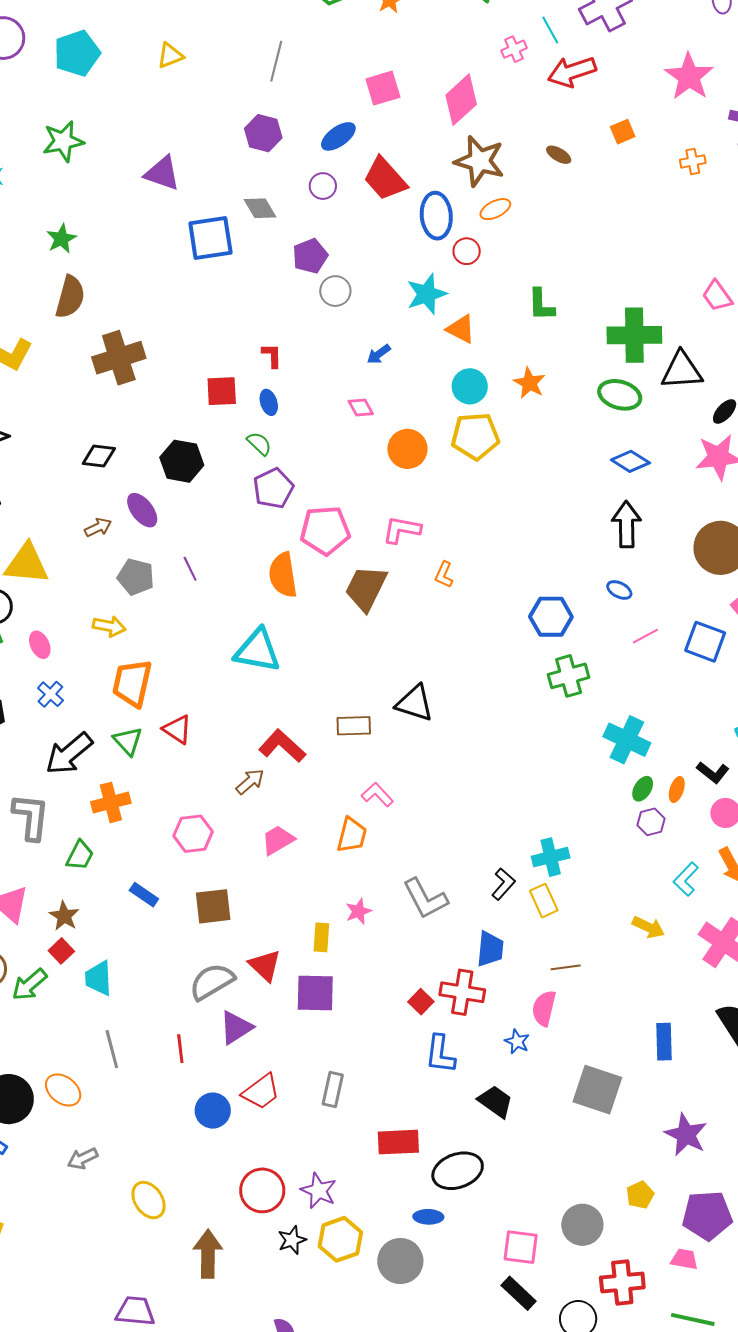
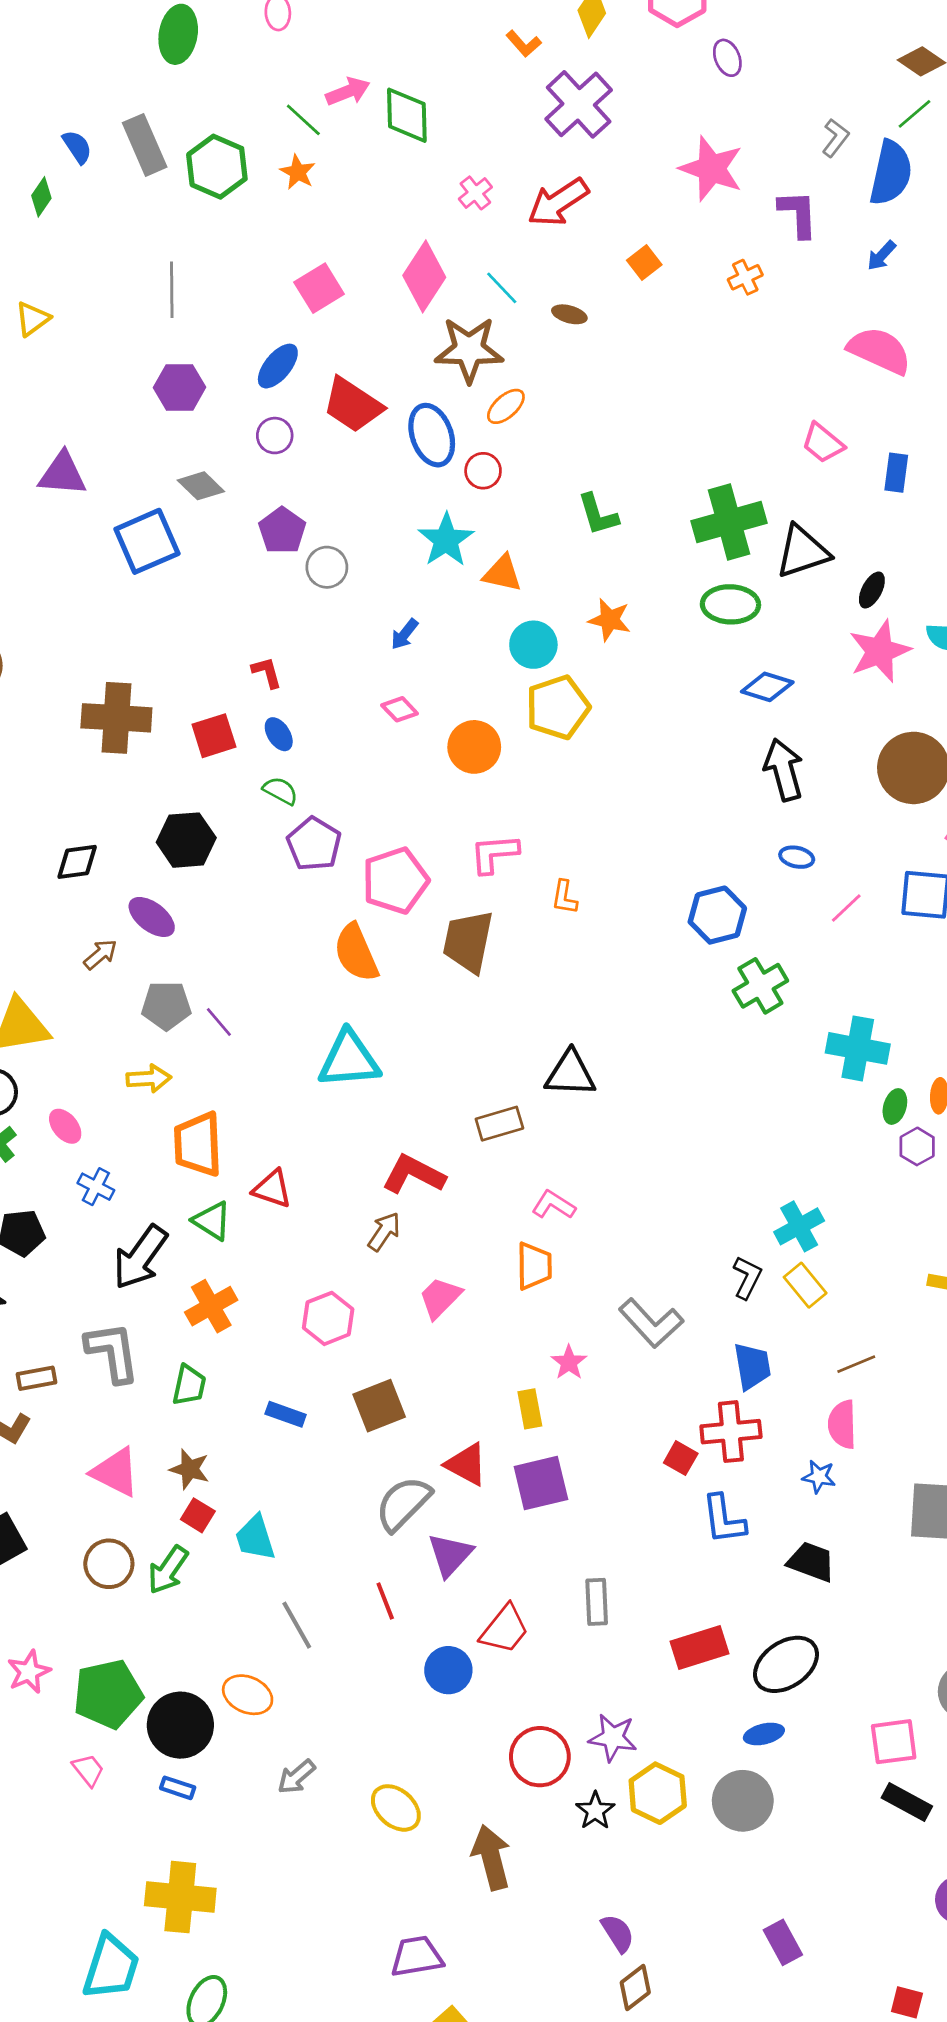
cyan line: (550, 30) -> (502, 288), moved
brown cross: (119, 358) -> (116, 718), moved, turned 36
purple line: (190, 569) -> (219, 1022), moved

